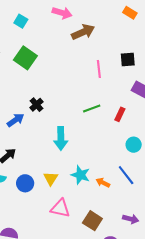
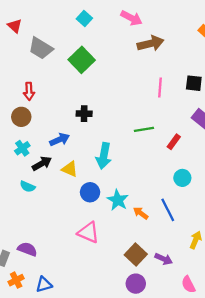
black cross: (36, 105) -> (84, 114), turned 32
blue arrow: (16, 120) -> (60, 140), moved
yellow triangle: (51, 178) -> (70, 169), moved, turned -49
blue circle: (25, 183) -> (90, 192), moved
brown square: (92, 221) -> (136, 254), moved

